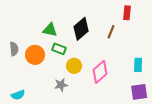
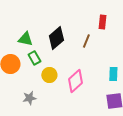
green rectangle: (59, 49) -> (34, 58), turned 40
gray star: (61, 85) -> (29, 98), moved

